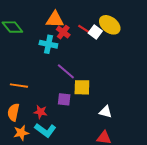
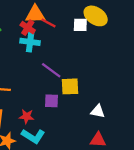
red line: (84, 29) -> (49, 23), moved
red cross: (63, 32) -> (28, 28), moved
white square: (95, 32) -> (80, 25), turned -32

